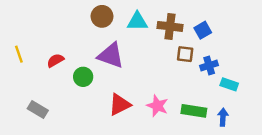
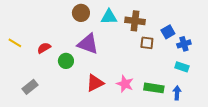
blue square: (203, 30) -> (168, 32), moved
yellow line: (19, 54) -> (15, 43), turned -40
blue cross: (209, 65) -> (184, 44), moved
gray rectangle: (38, 110) -> (30, 87), turned -70

